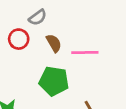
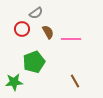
green pentagon: (54, 81) -> (34, 62), moved, turned -30

